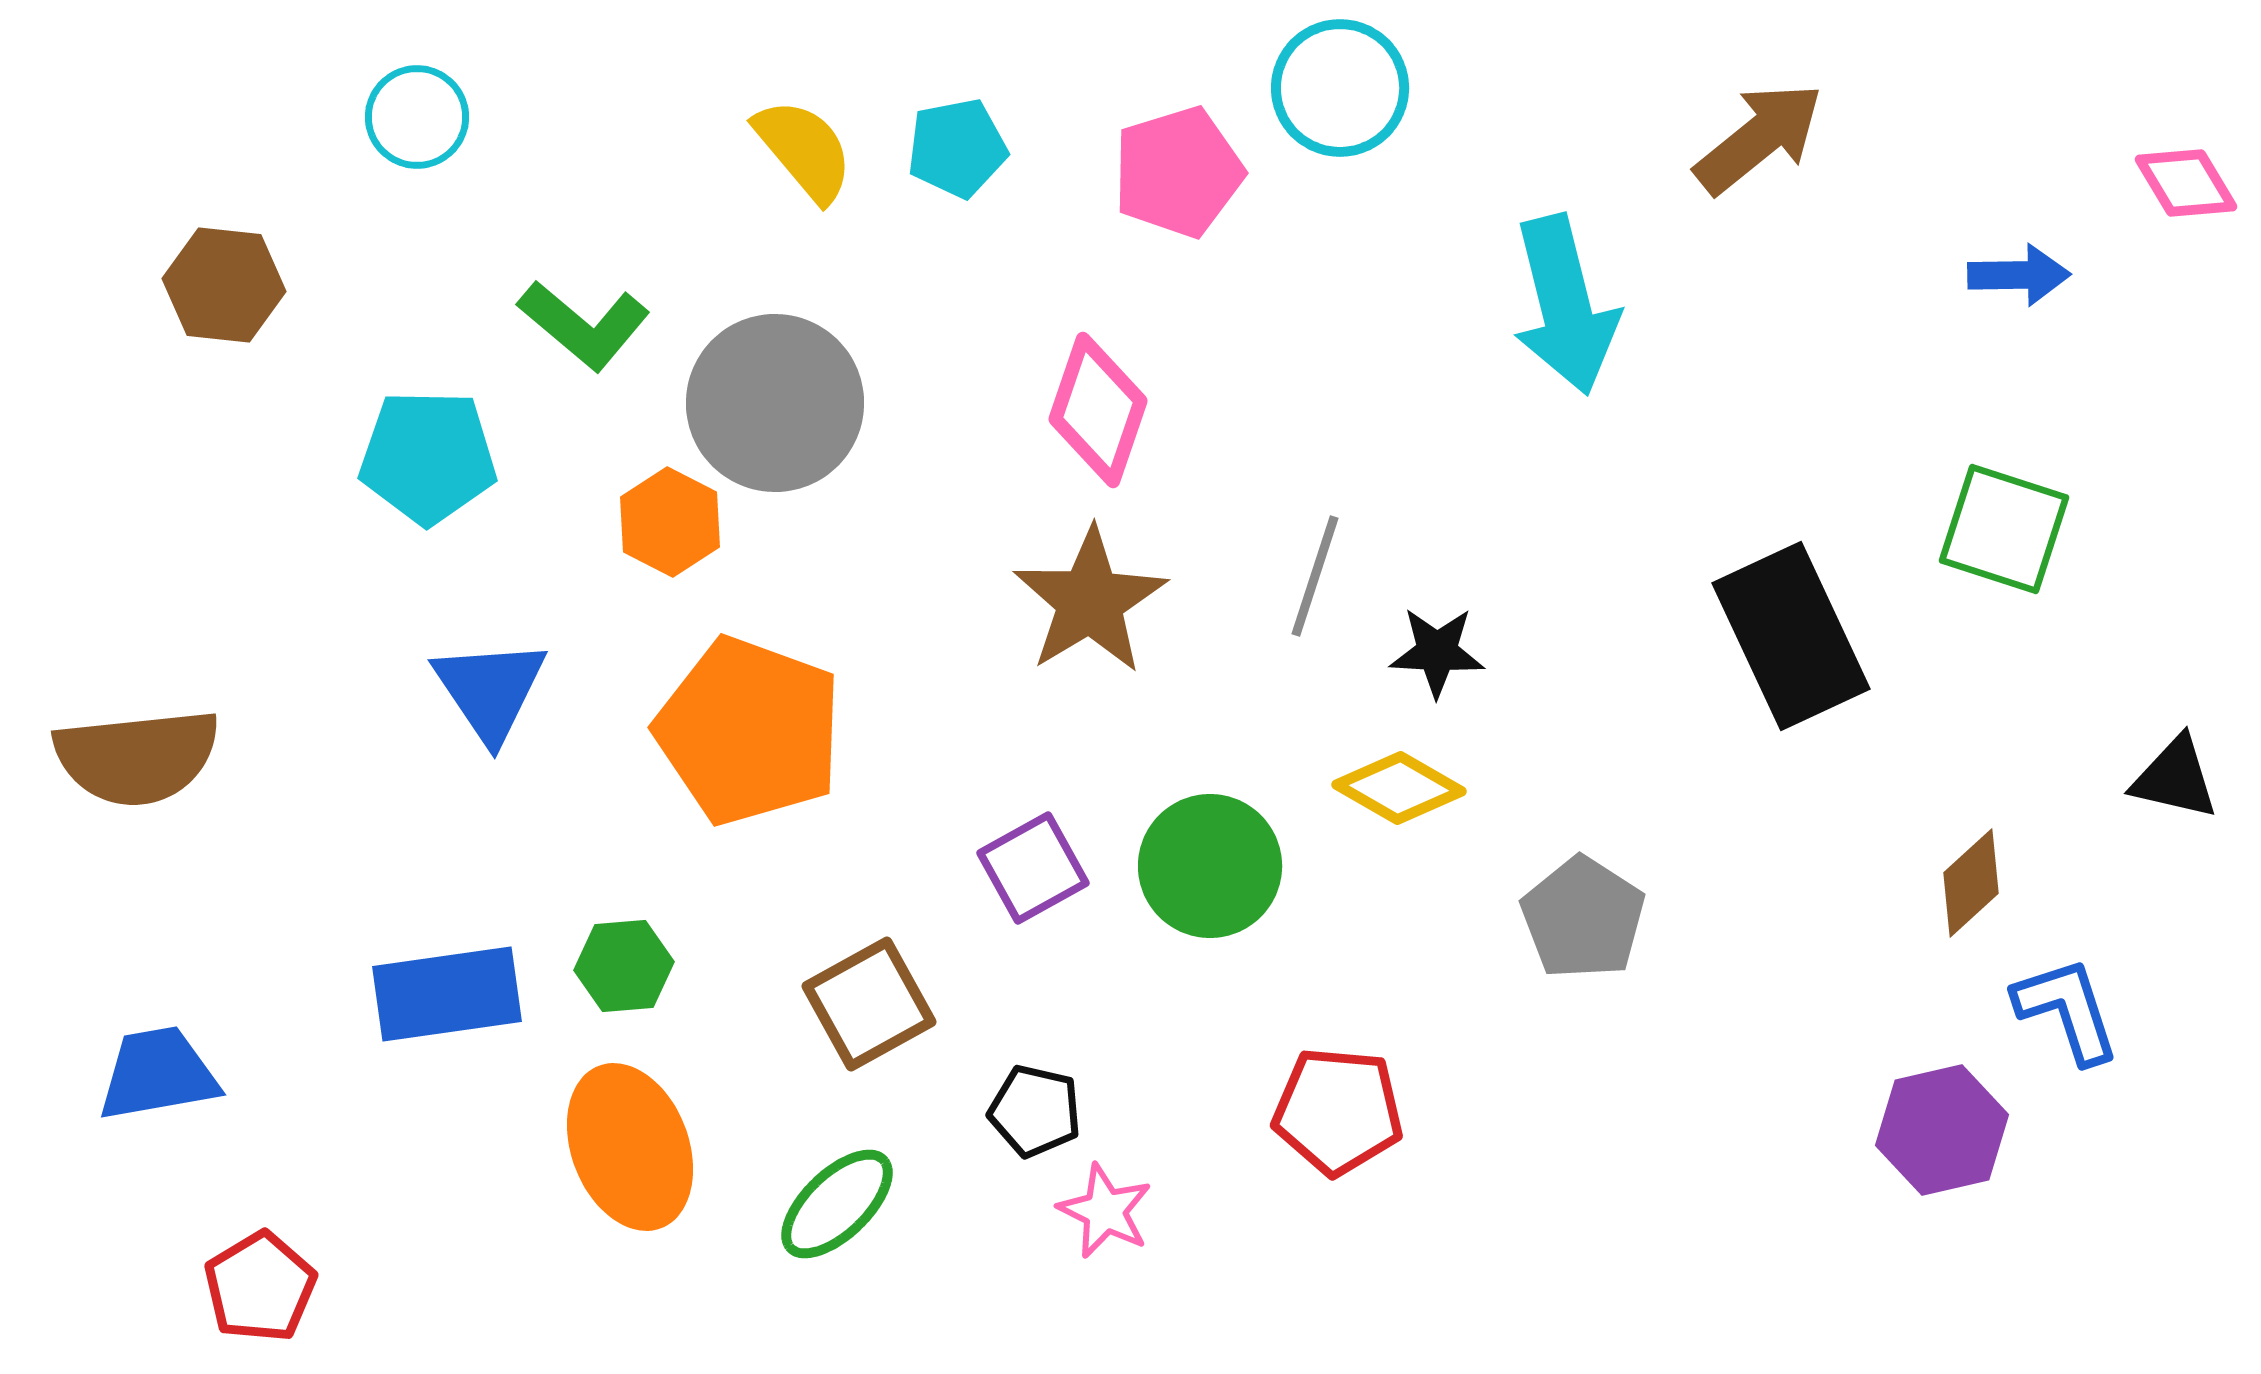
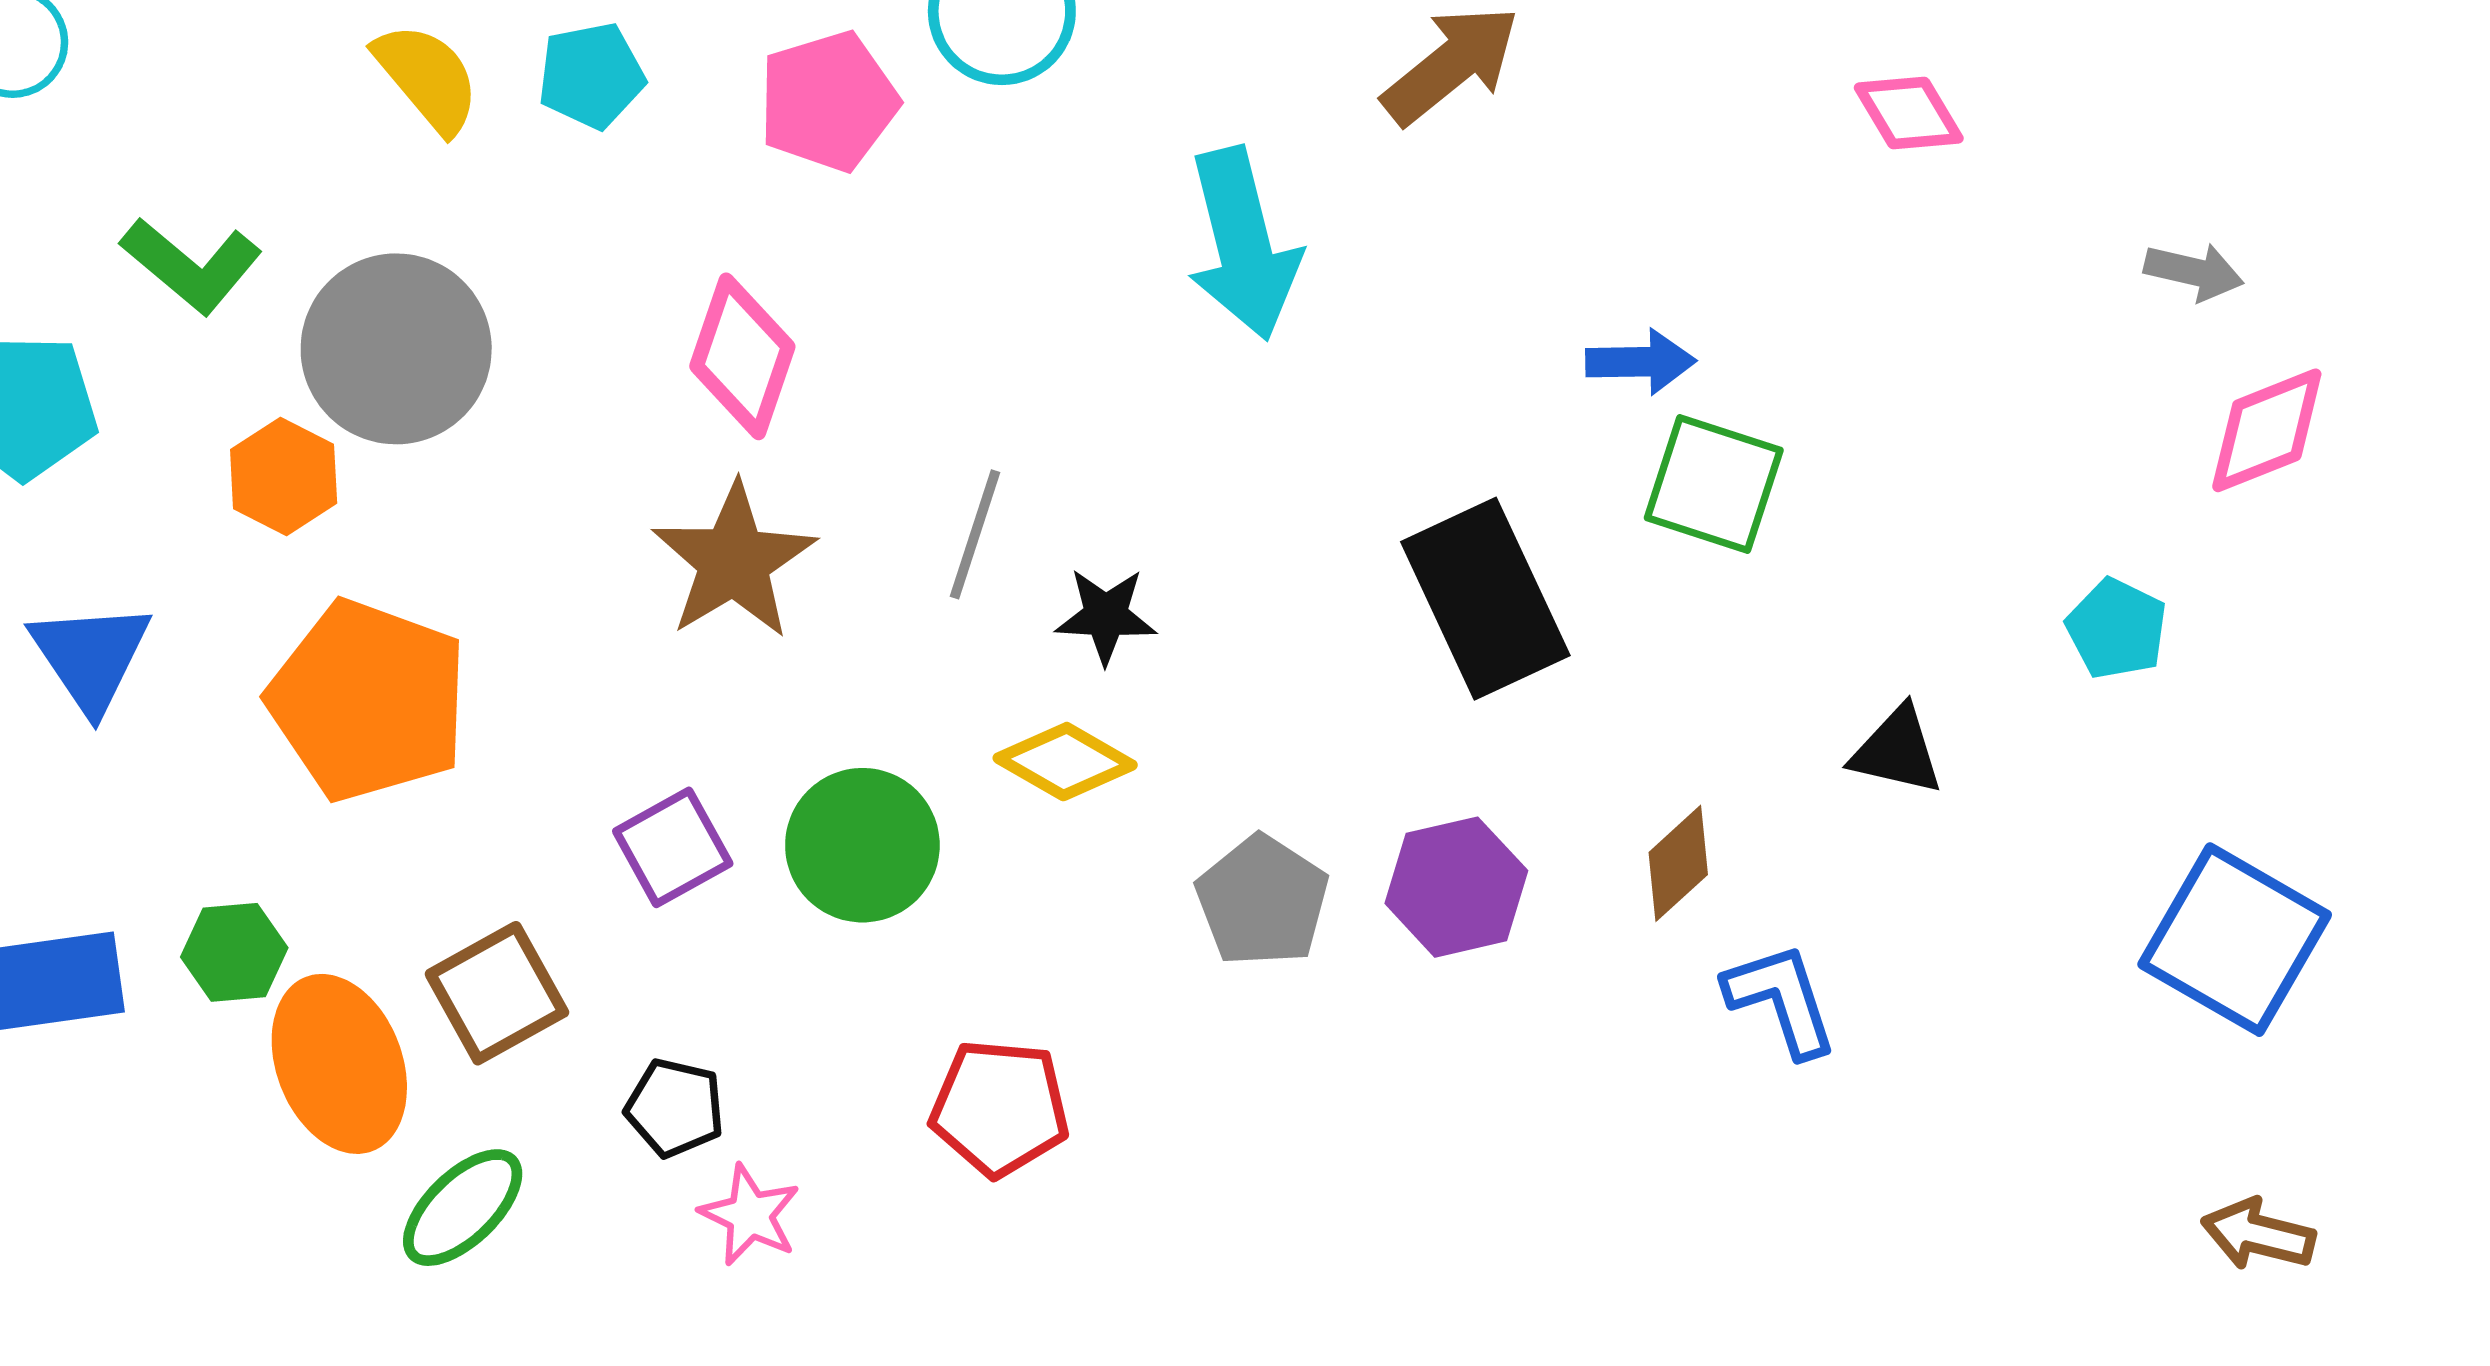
blue arrow: (2019, 275) -> (1641, 362), moved
purple hexagon: (1942, 1130) -> (1456, 887), moved
orange ellipse: (630, 1147) -> (339, 1064), moved

